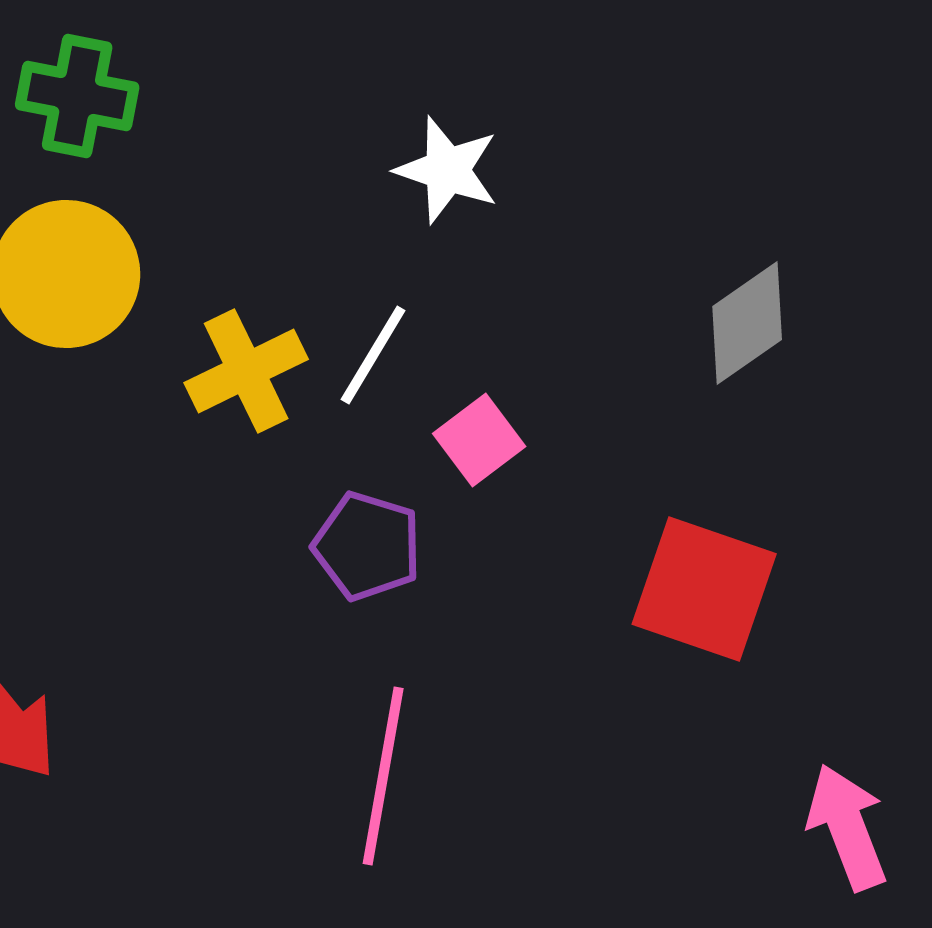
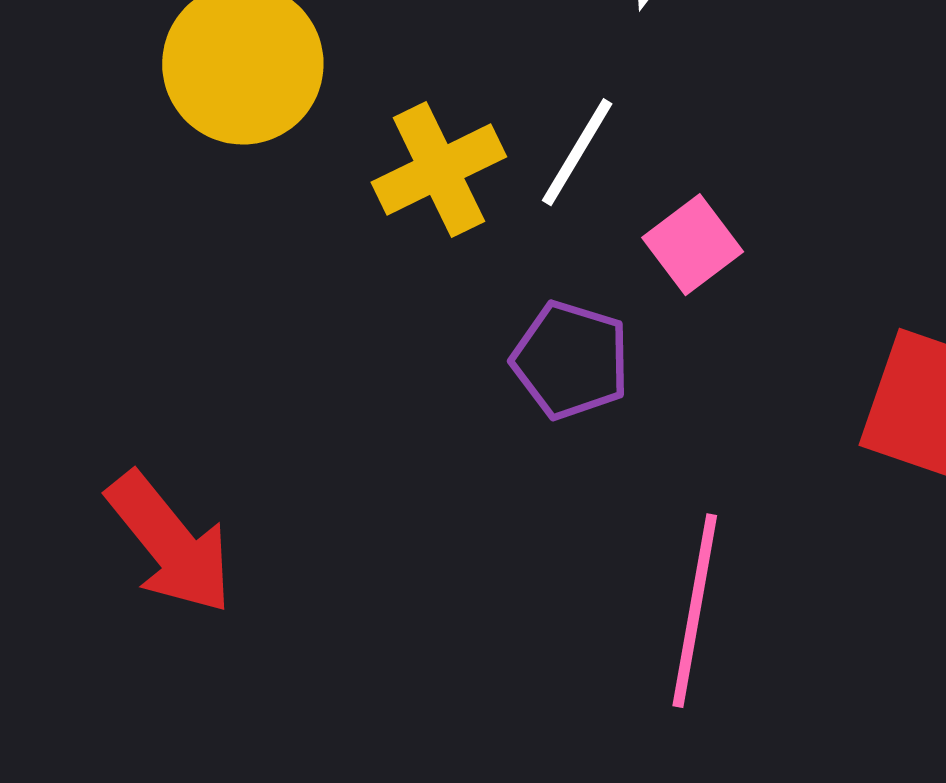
pink line: (383, 776) -> (695, 611), moved

